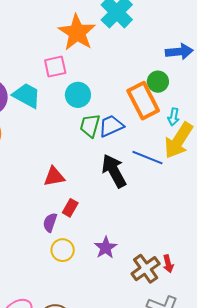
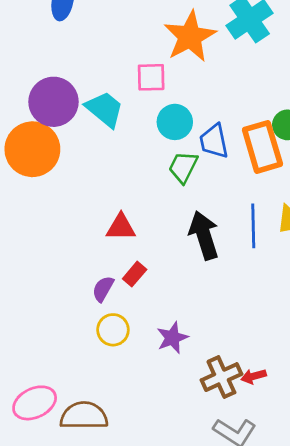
blue trapezoid: (111, 126) -> (214, 141), moved, turned -88
blue line: (147, 158) -> (253, 226), turned 56
red arrow: (168, 264) -> (254, 376), turned 78

